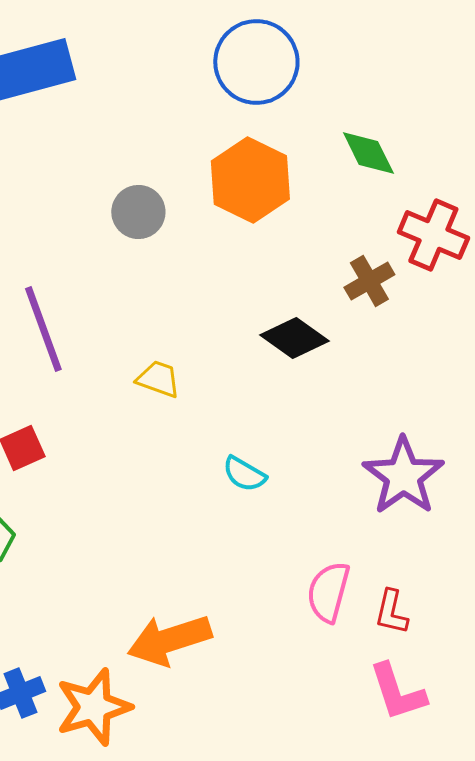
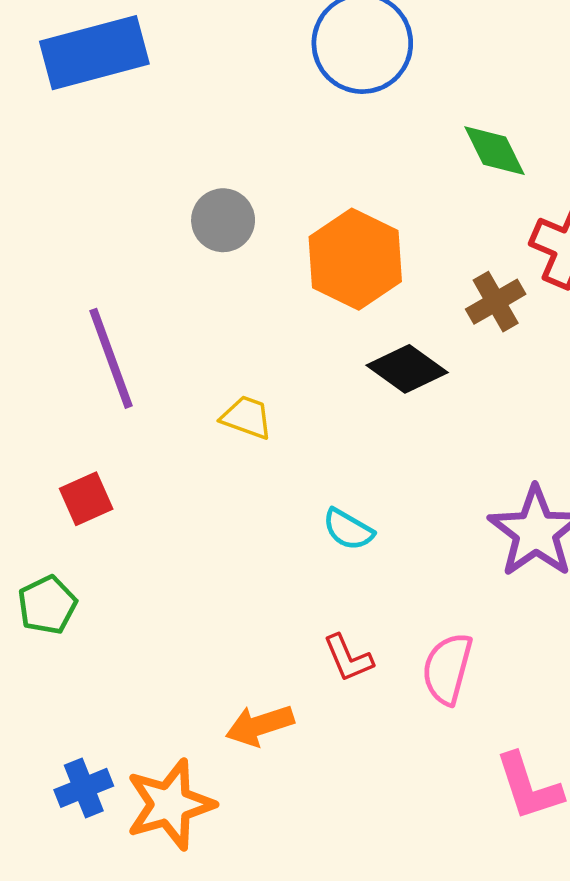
orange hexagon: (250, 180) -> (355, 259), moved
red L-shape: (391, 612) -> (348, 658), moved, turned -36
orange arrow: (169, 640) -> (260, 725), size x0.7

